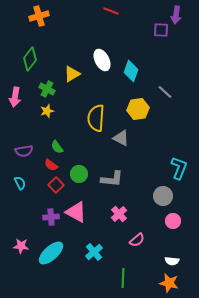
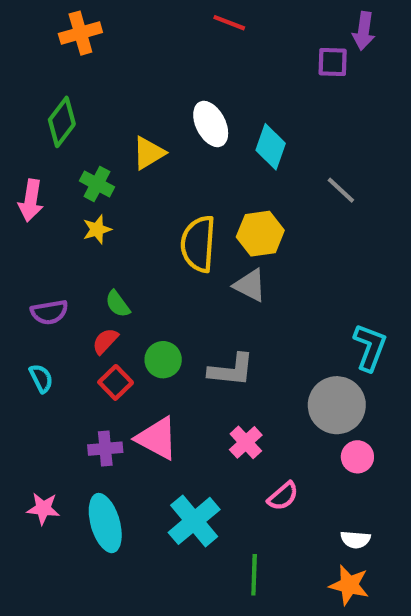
yellow hexagon: (138, 109) -> (260, 234), moved
red semicircle: (51, 165) -> (105, 341), turned 96
gray circle: (163, 196) -> (337, 405), size x1.4
cyan cross: (94, 252) -> (194, 521), size x1.4
cyan ellipse: (51, 253) -> (105, 523), turned -64

